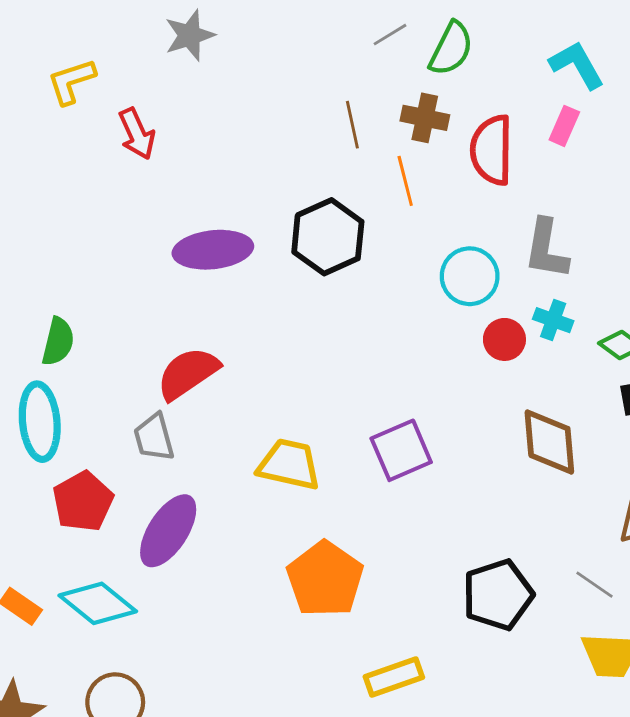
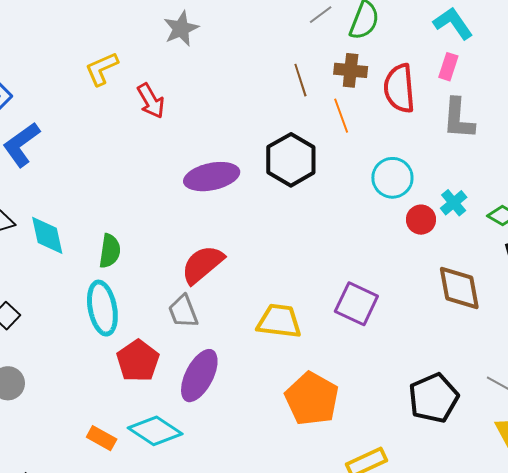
gray L-shape: (546, 249) -> (458, 119), moved
cyan cross: (553, 320) -> (454, 203), turned 36
purple square: (401, 450) -> (356, 304), turned -36

